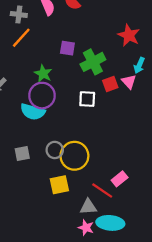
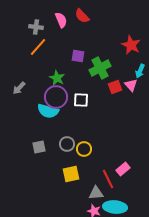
white square: (87, 99) -> (81, 100), moved
yellow circle: (74, 156) -> (84, 149), size x0.6
red line: (102, 191) -> (108, 179), turned 30

